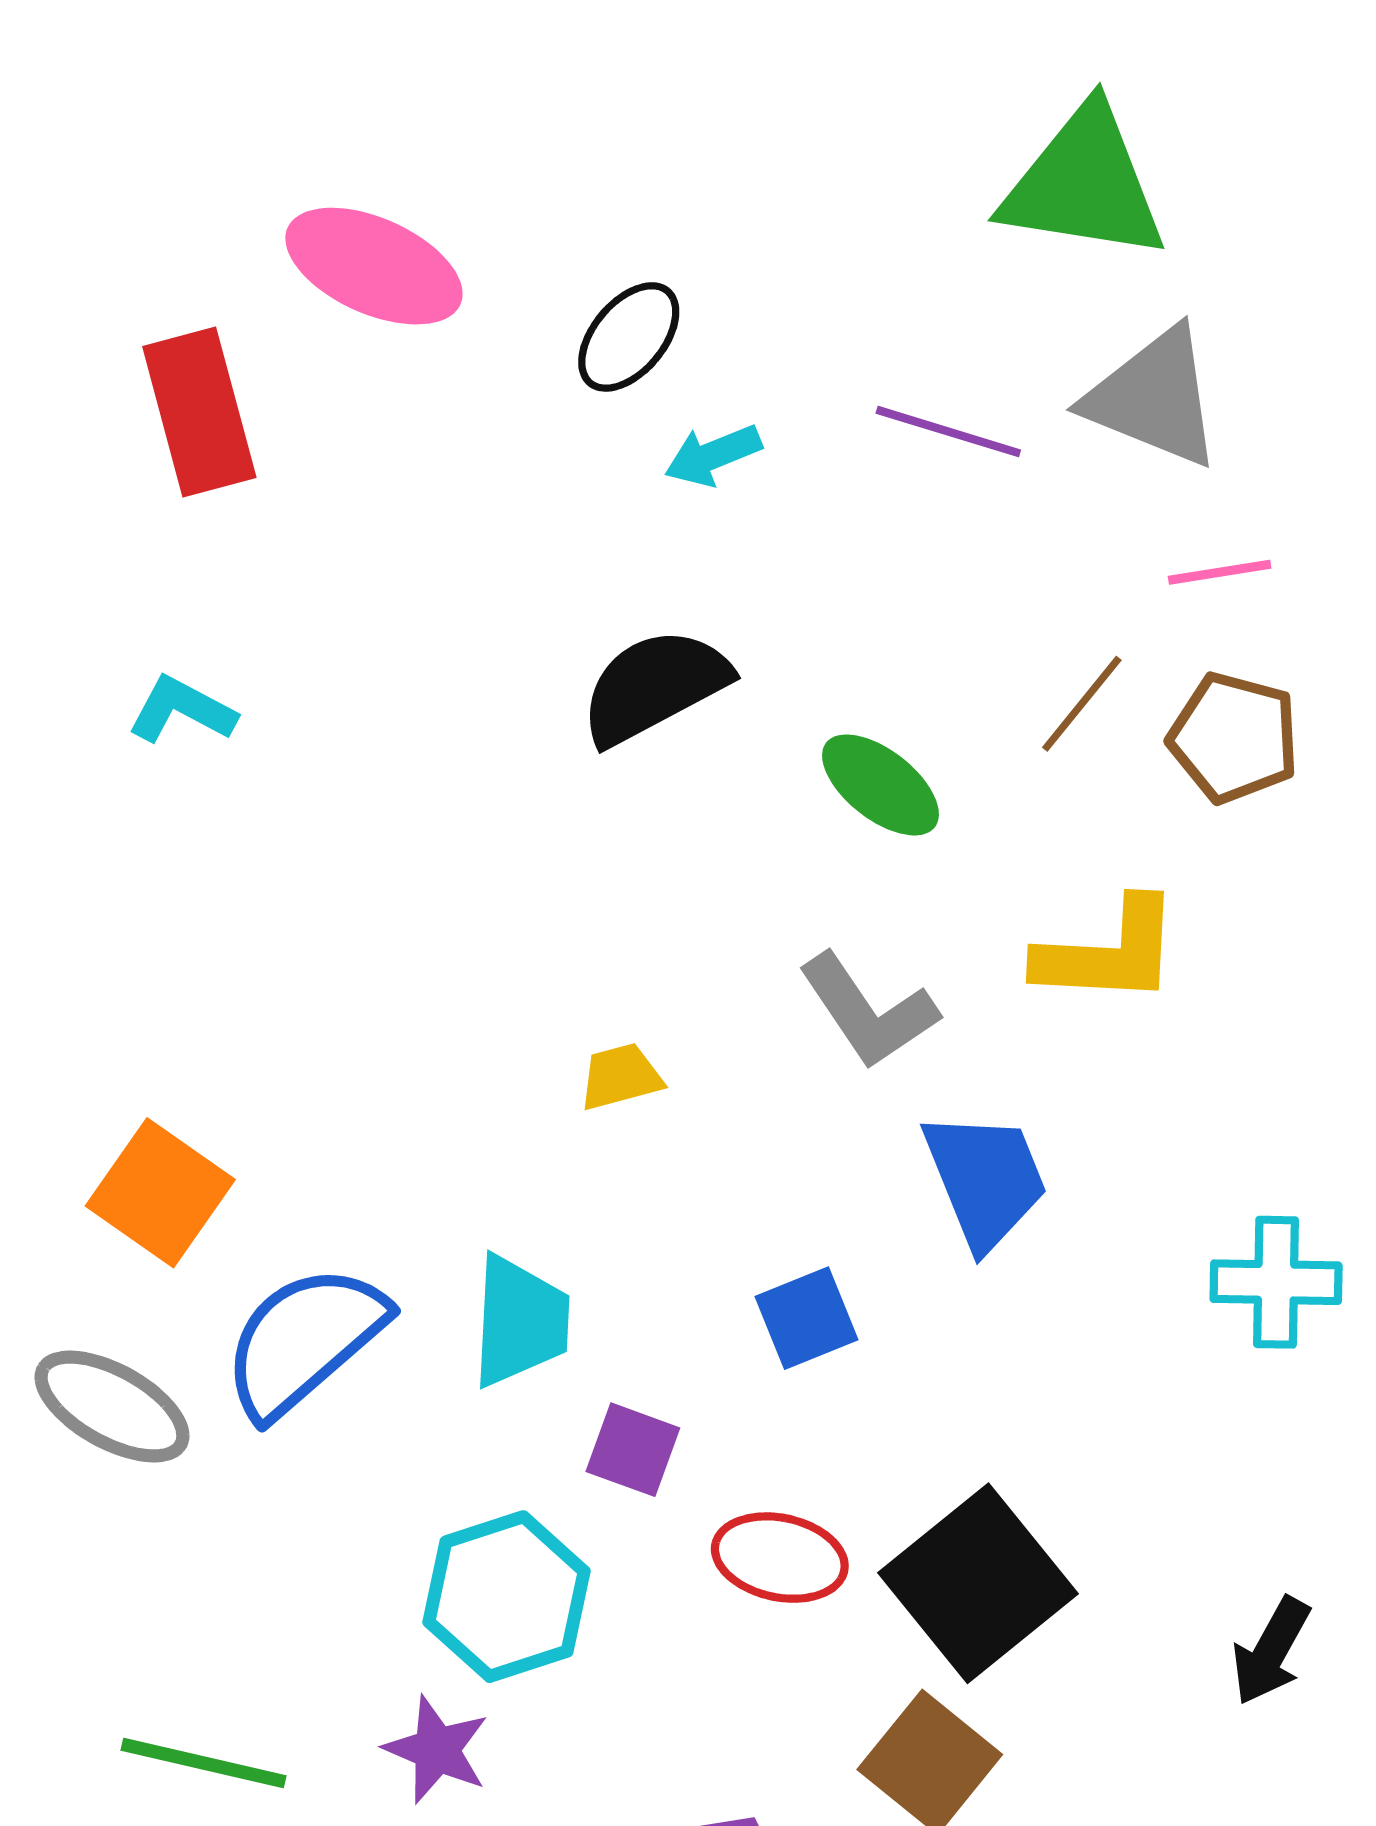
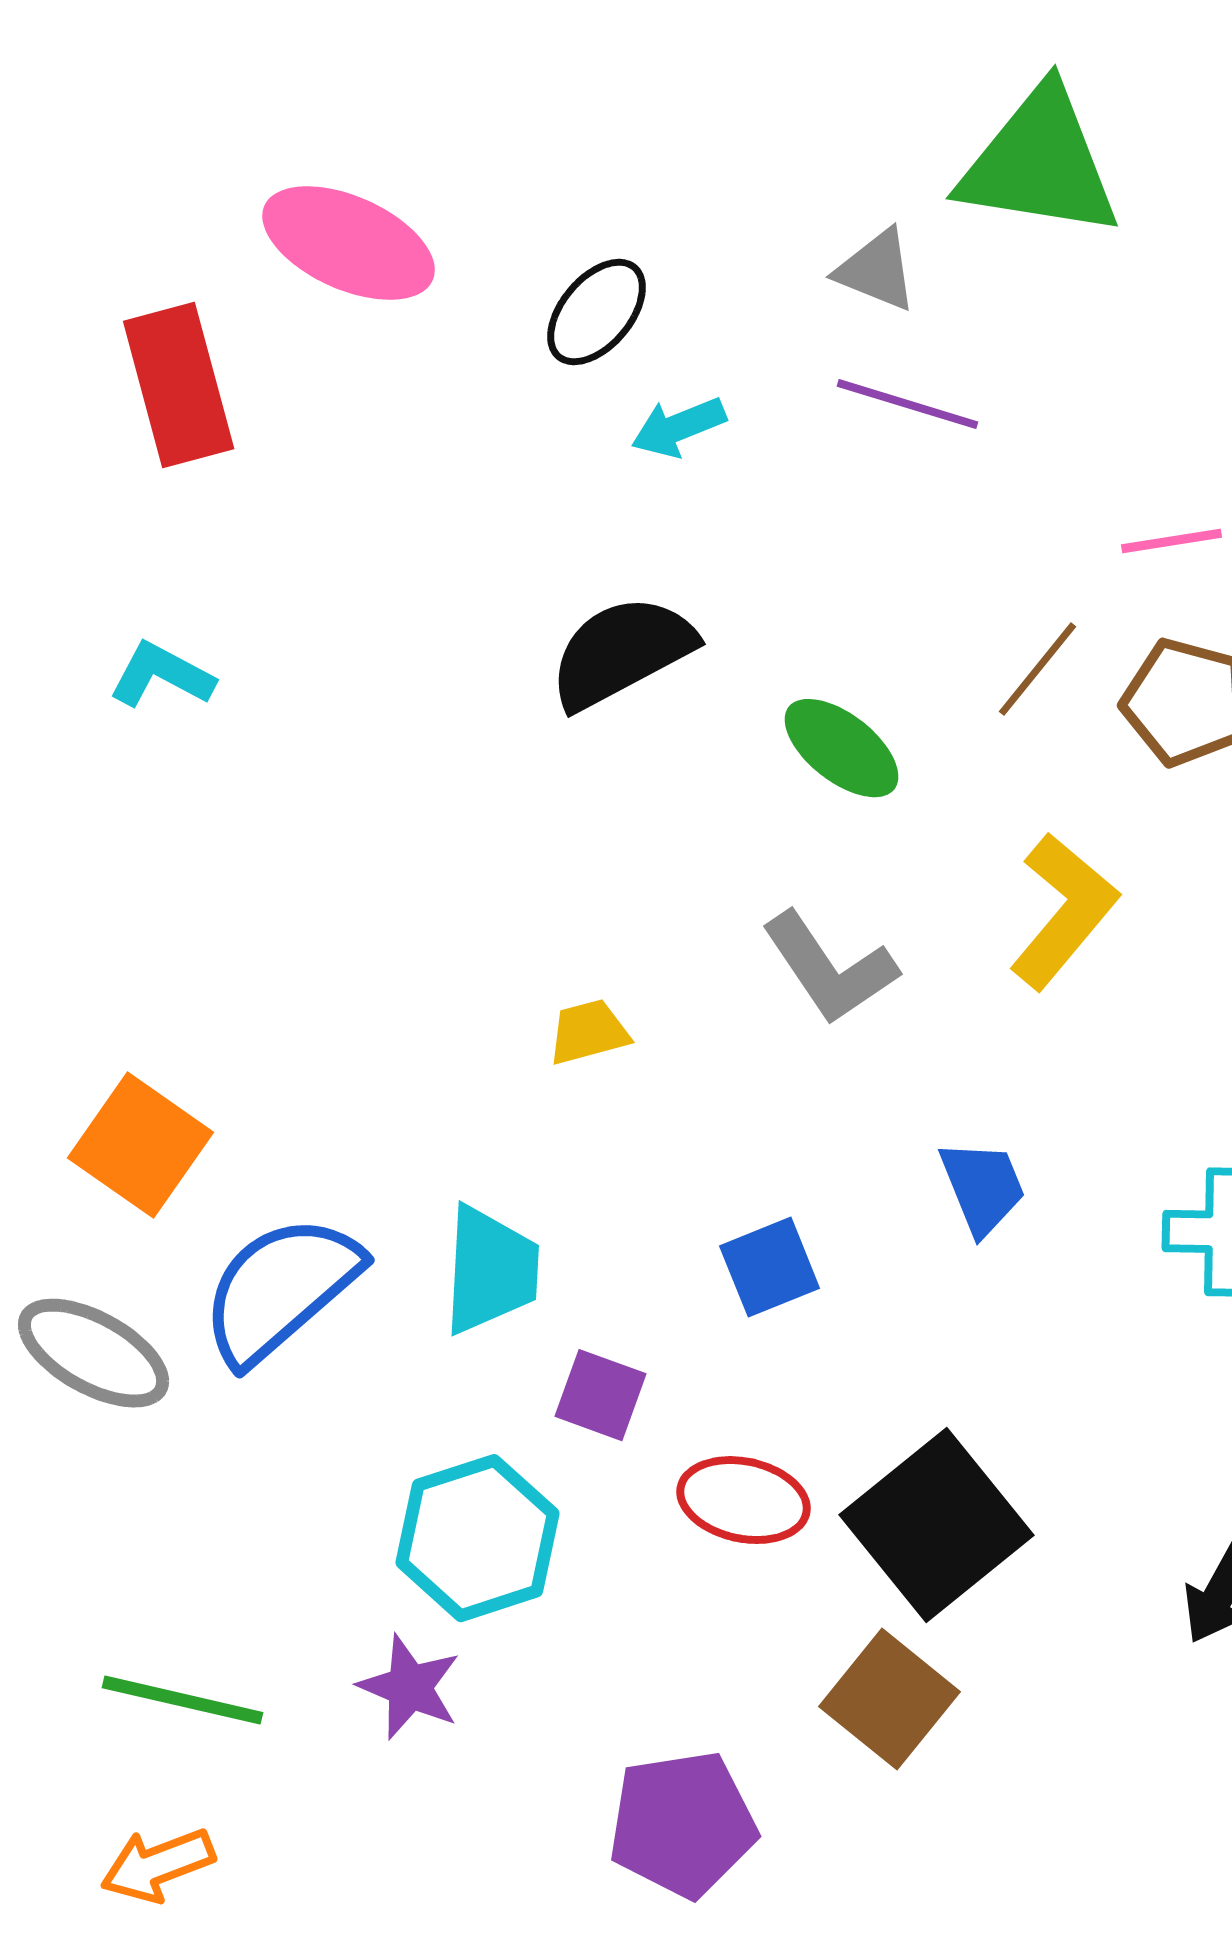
gray triangle: (1154, 398) -> (877, 270), moved, size x0.6
yellow L-shape: (1109, 952) -> (1064, 911), turned -53
blue trapezoid: (985, 1179) -> (983, 1187), moved, size x0.7

